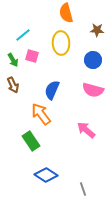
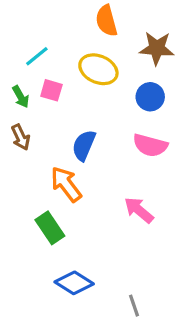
brown star: (97, 30) -> (157, 48), size x1.5
yellow ellipse: (61, 43) -> (98, 69), turned -65

